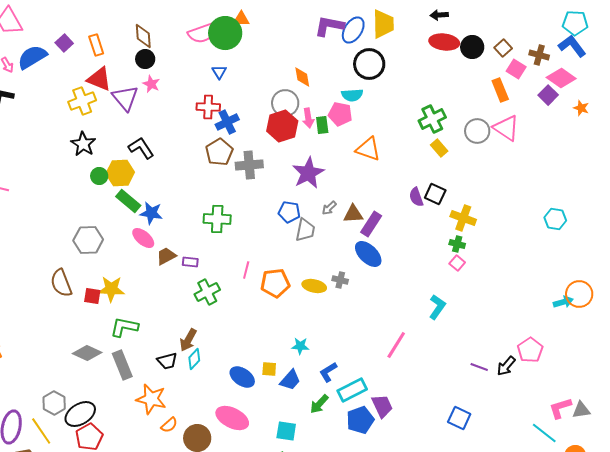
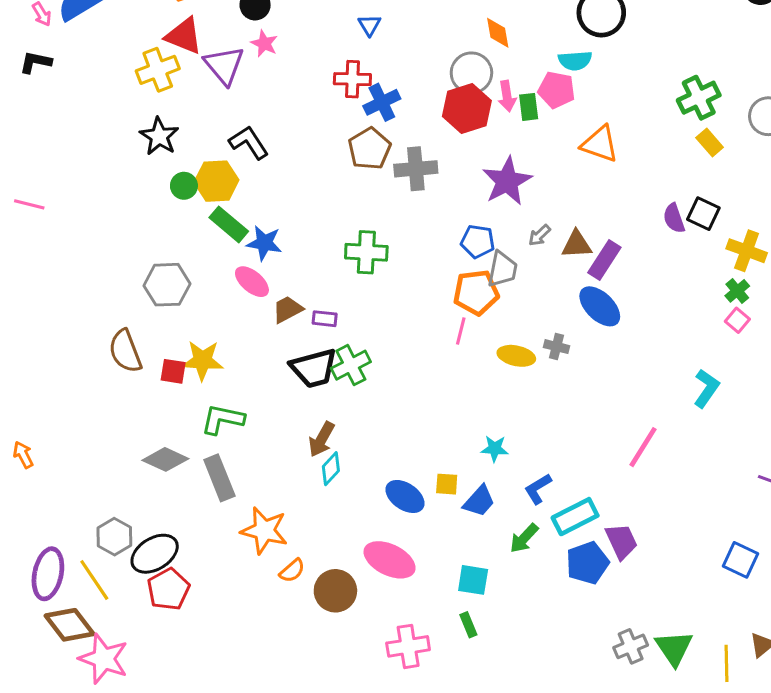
green cross: (457, 244) -> (737, 291), turned 35
pink line: (246, 270) -> (461, 331), moved
orange pentagon: (275, 283) -> (476, 292), moved
black trapezoid: (167, 361) -> (314, 368), moved, size x1.5

